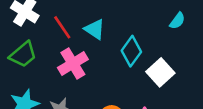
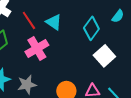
cyan diamond: (131, 51) -> (91, 28), moved

